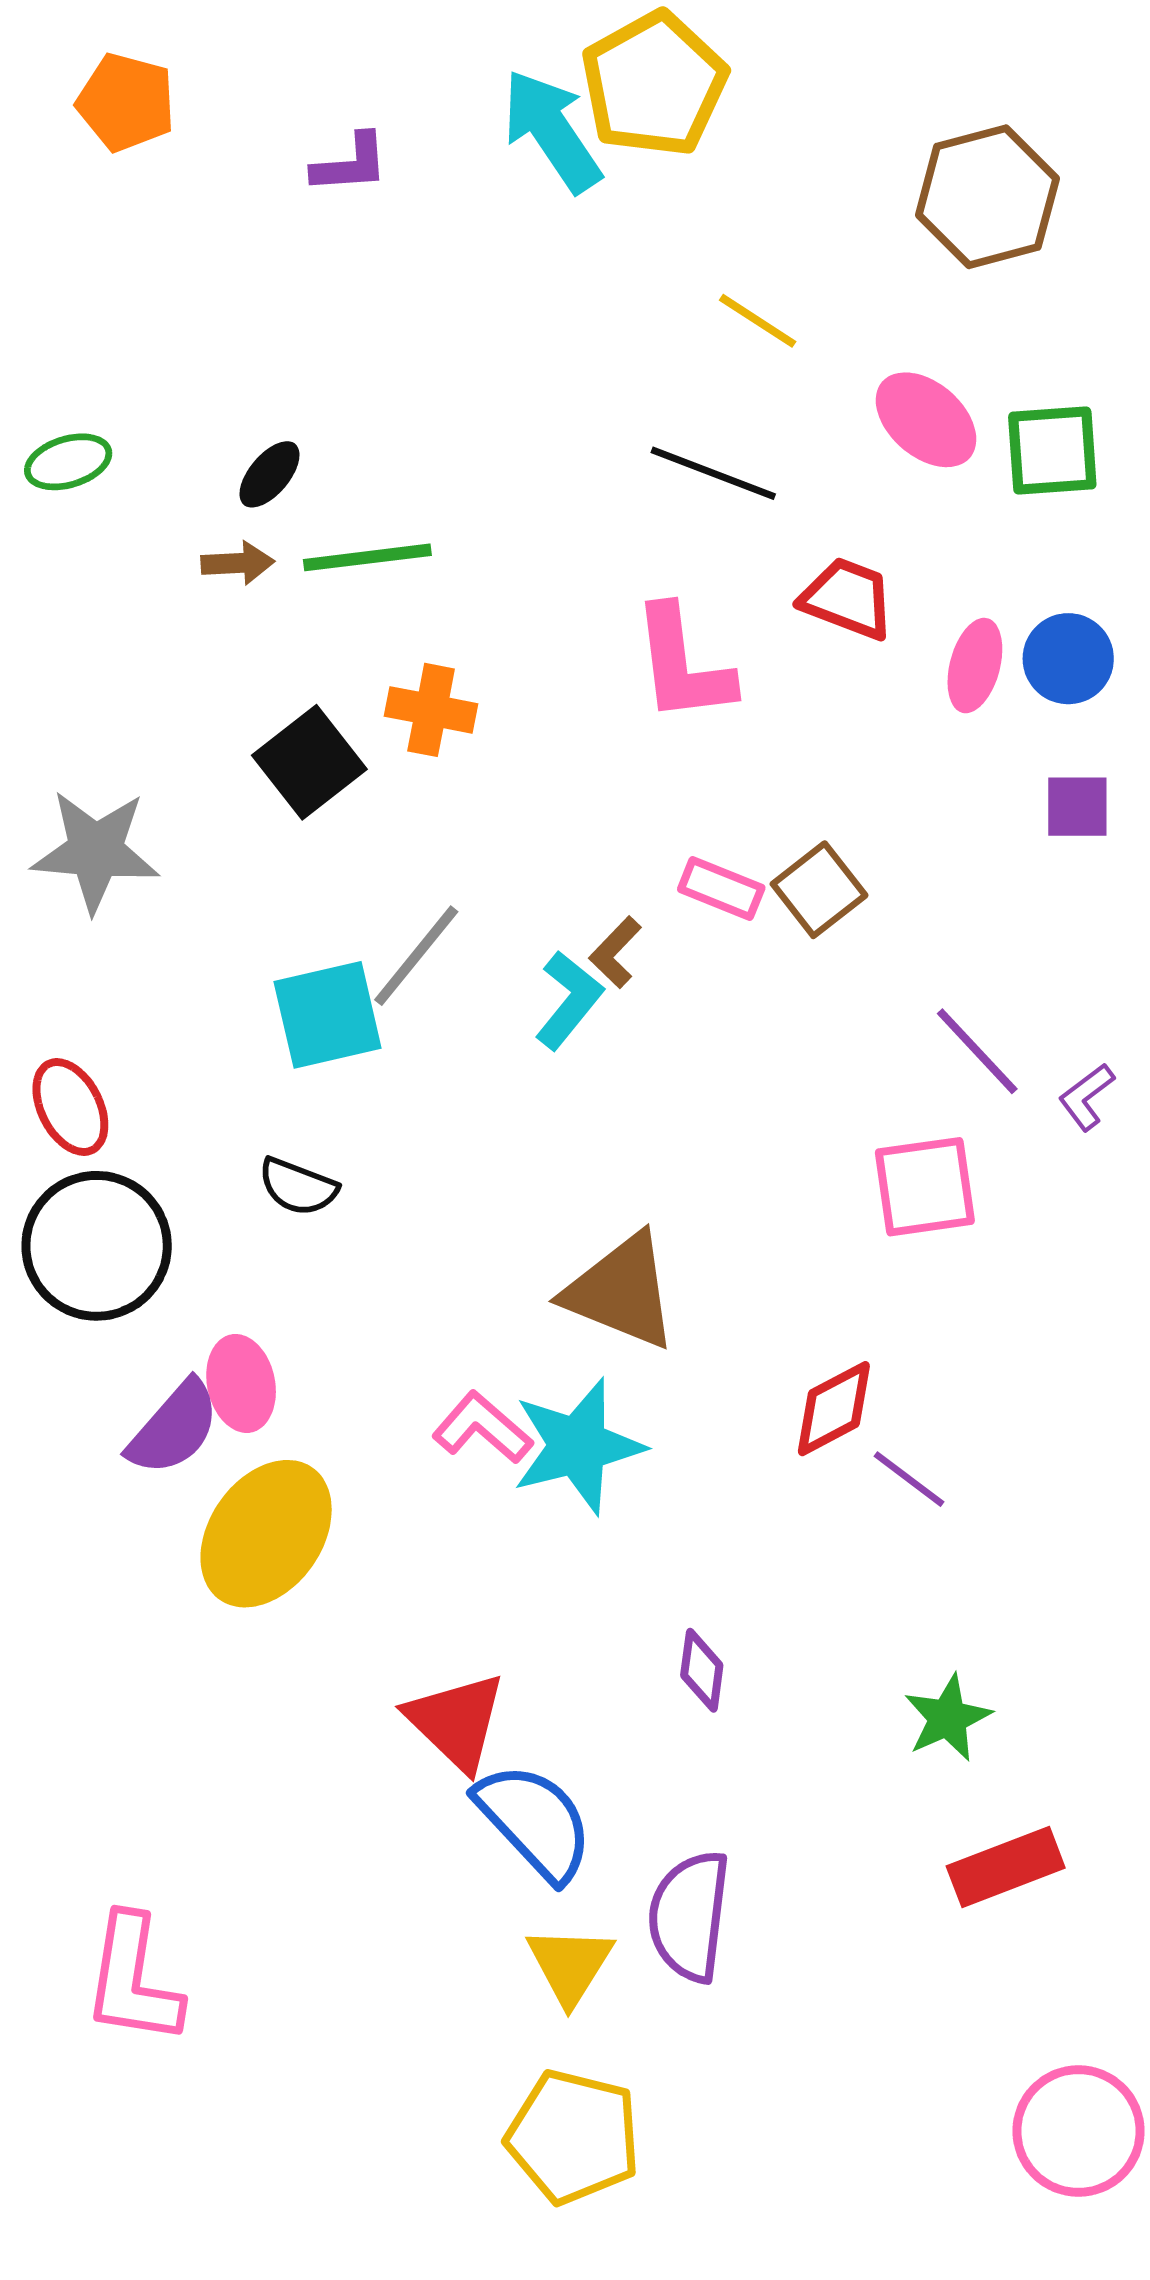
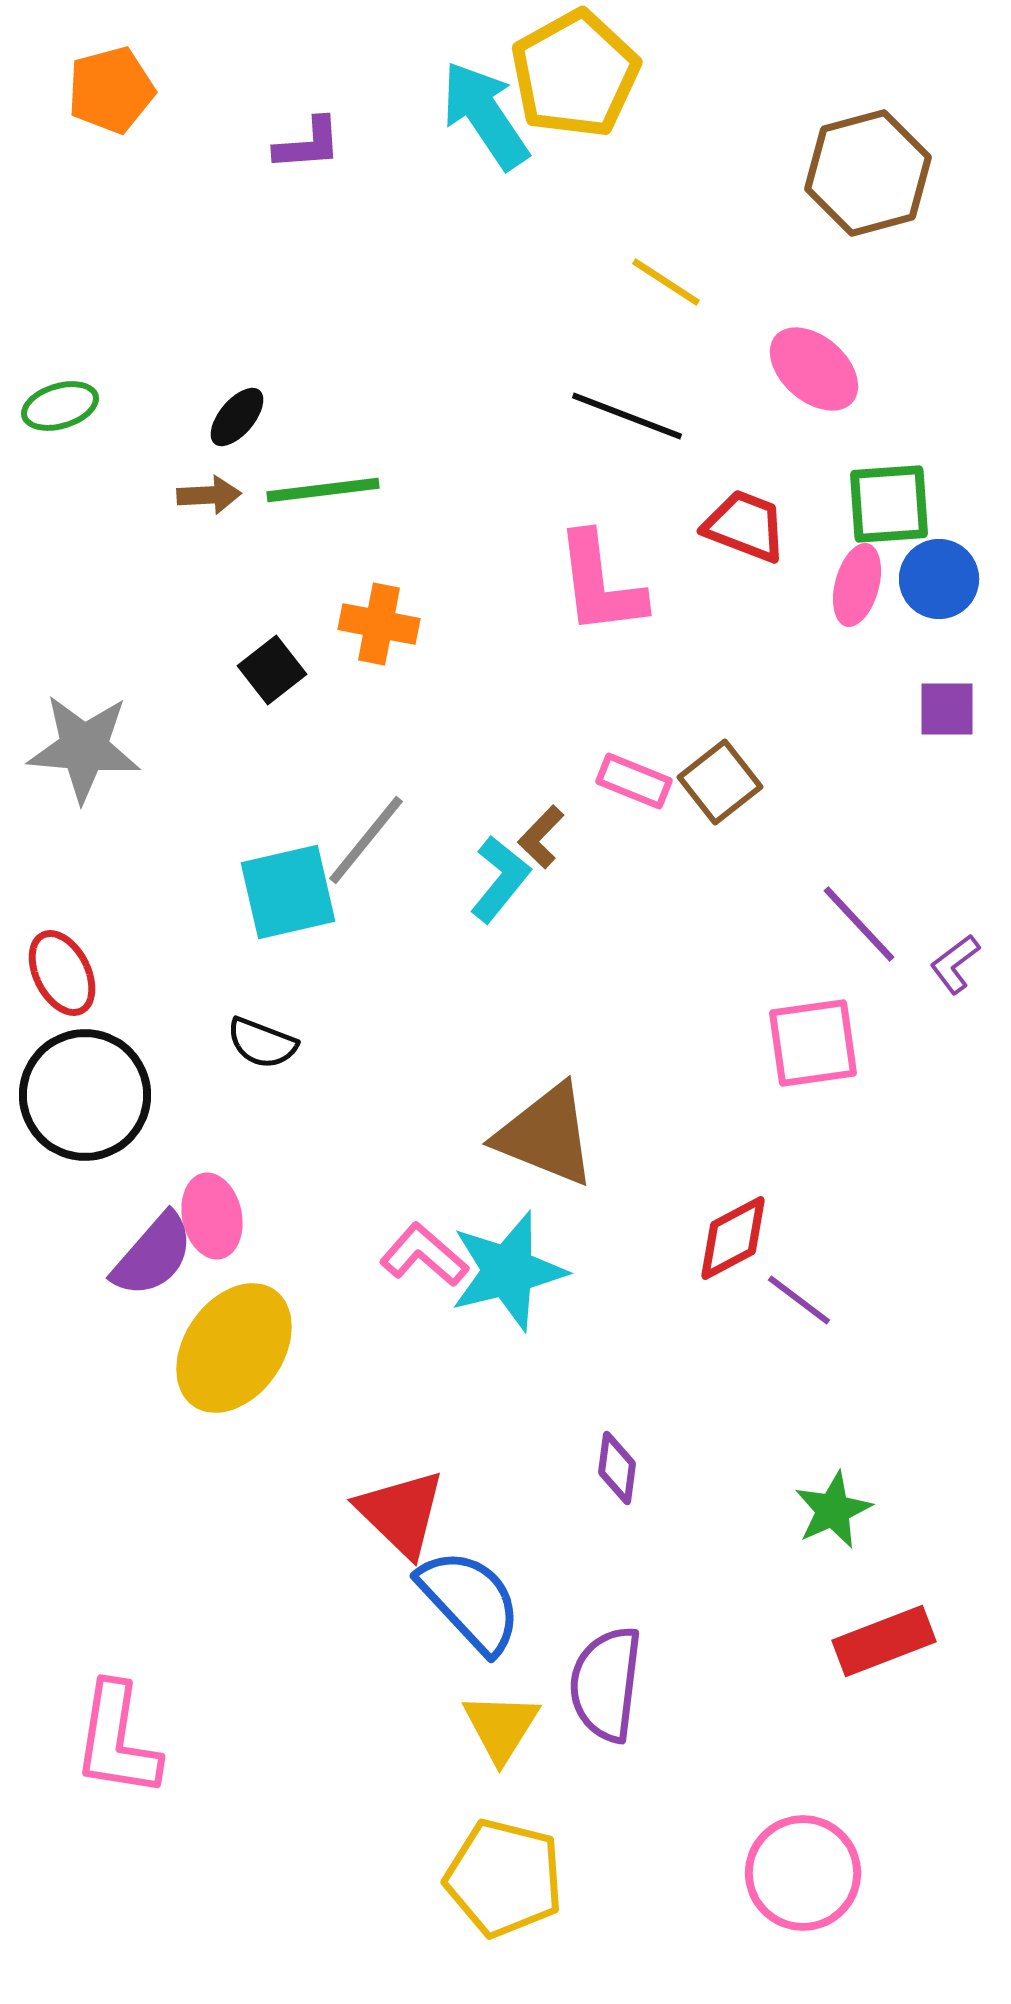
orange pentagon: (126, 102) -> (111, 90), turned -30
green square: (1052, 450) -> (889, 504), moved
black square: (309, 762) -> (272, 670), size x0.7
pink circle: (1078, 2131) -> (803, 1873), moved

